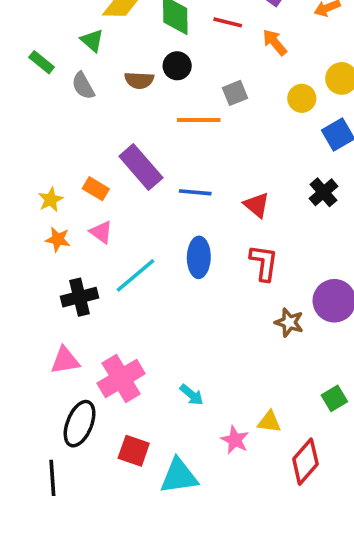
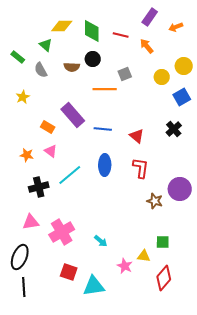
yellow star: (51, 200) -> (23, 97), moved
green square: (334, 398) -> (163, 242), moved, turned 32
black ellipse: (80, 424) -> (20, 257), moved

